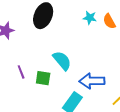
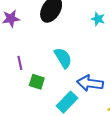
green square: (43, 78) -> (37, 82), moved

